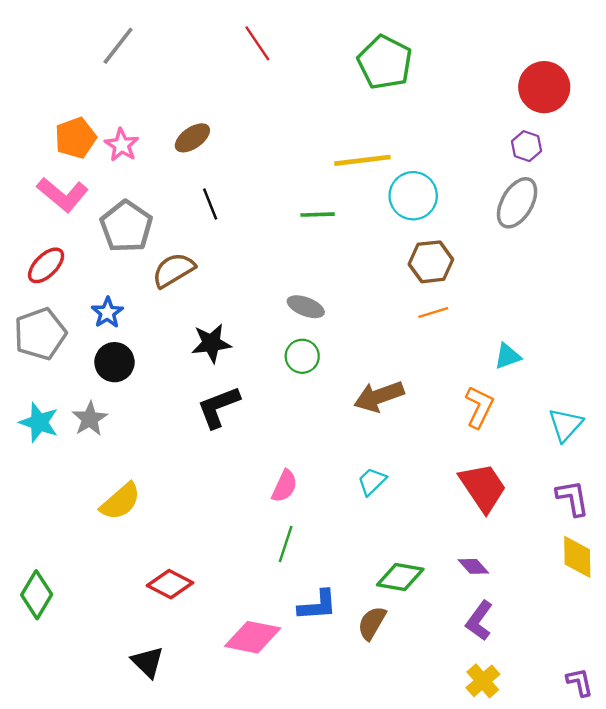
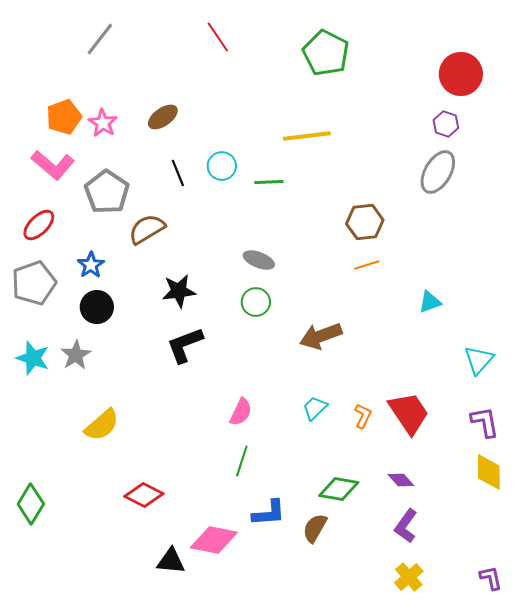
cyan circle: (413, 196) -> (222, 166), moved, size x0.7
orange L-shape: (479, 407) -> (363, 416), moved, size x0.7
black triangle: (148, 662) -> (171, 561), moved, turned -40

